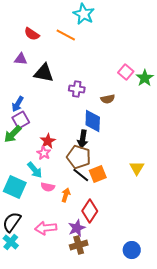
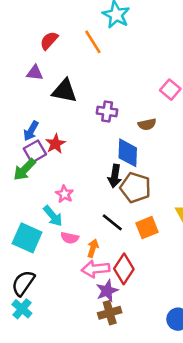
red semicircle: (32, 34) -> (49, 41), turned 98
orange line: (66, 35) -> (93, 42), turned 30
red star: (48, 141) -> (55, 144), moved
brown pentagon: (79, 157) -> (135, 188), moved
orange square: (98, 174) -> (147, 228), moved
pink arrow: (46, 228) -> (95, 269), moved

